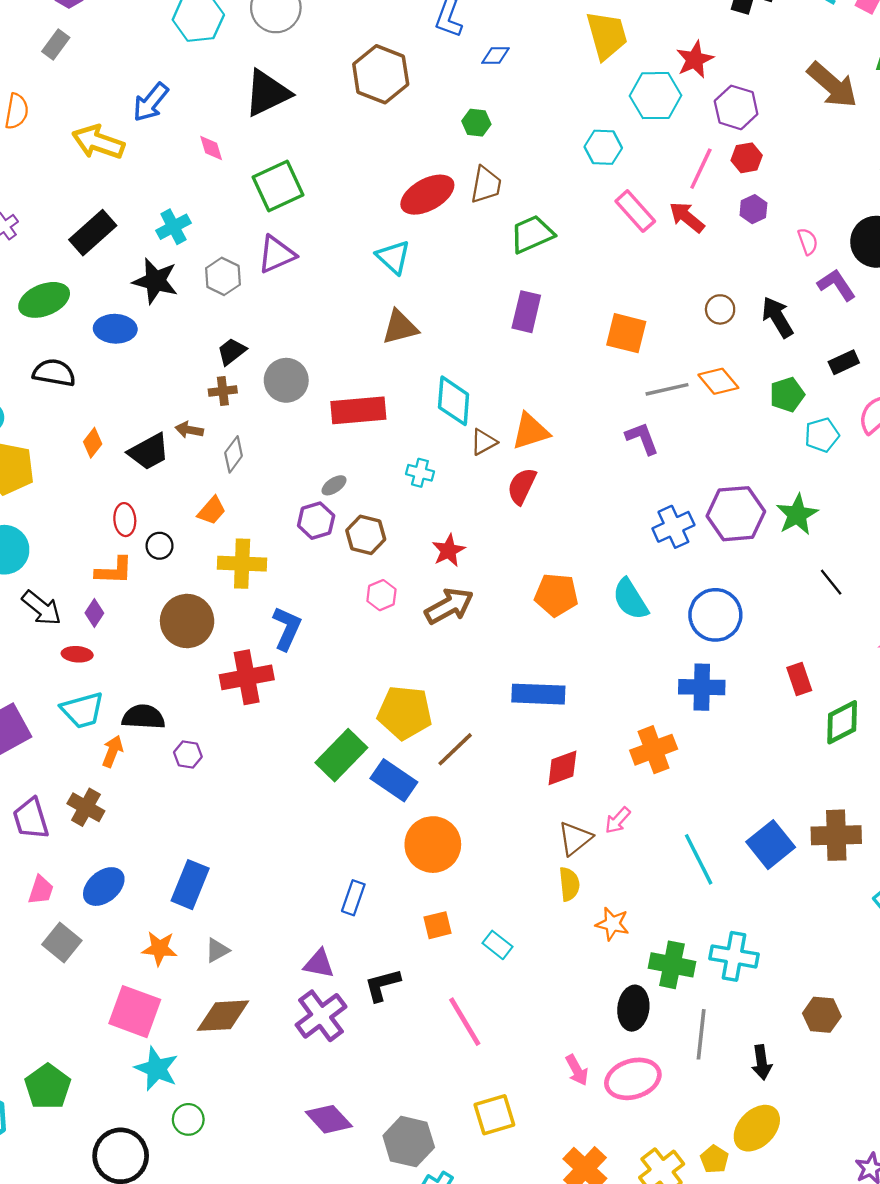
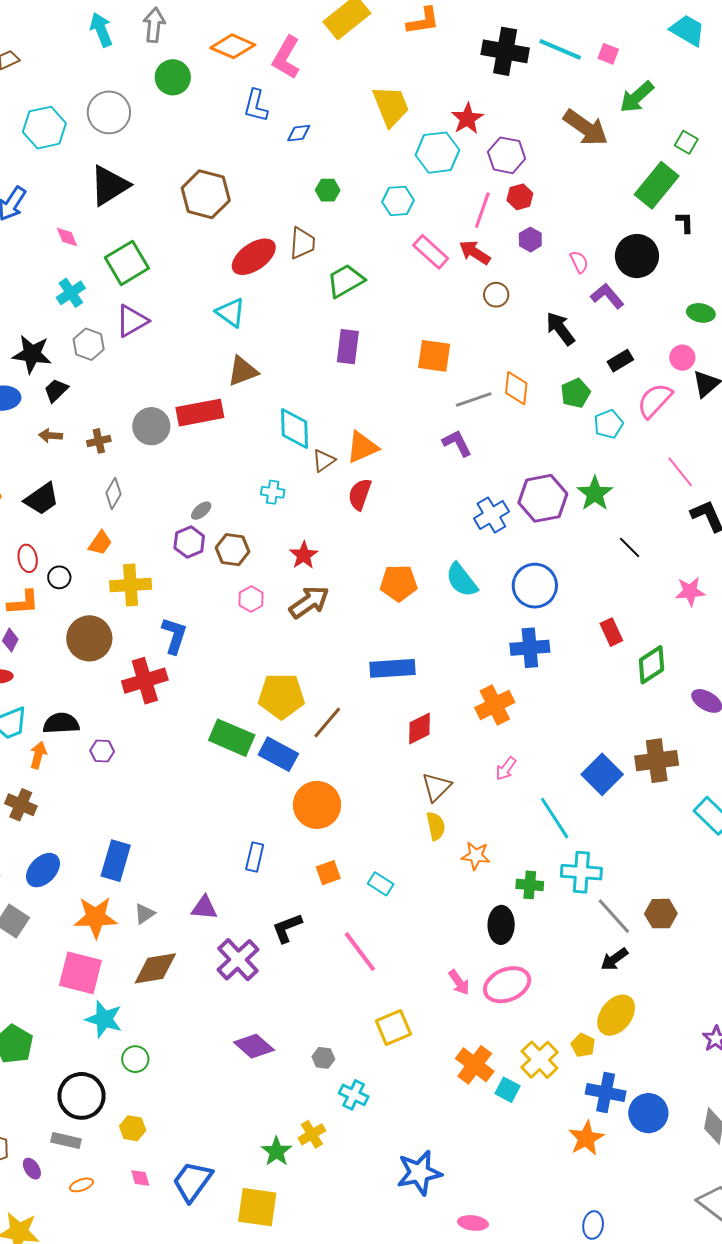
brown hexagon: (381, 74) -> (206, 194), moved
green hexagon: (476, 123) -> (328, 190), moved
cyan cross: (173, 227) -> (71, 293), moved
brown circle: (720, 309) -> (496, 295), moved
black trapezoid: (232, 351) -> (56, 390), moved
orange diamond: (718, 381) -> (516, 388), turned 52
red rectangle: (358, 410) -> (200, 413), moved
brown arrow: (189, 430) -> (51, 436), moved
green rectangle: (341, 755) -> (232, 738), turned 75
pink arrow: (618, 820) -> (506, 769), moved
cyan line: (699, 859) -> (555, 818), moved
orange star: (159, 948) -> (96, 917), size x1.4
purple triangle: (319, 964) -> (204, 908), moved
green cross: (672, 965) -> (530, 885), size x0.7
gray line: (701, 1034) -> (614, 916), moved, turned -42
black arrow: (762, 1062) -> (614, 959), turned 68
gray hexagon: (409, 1142) -> (323, 1058), size x0.5

